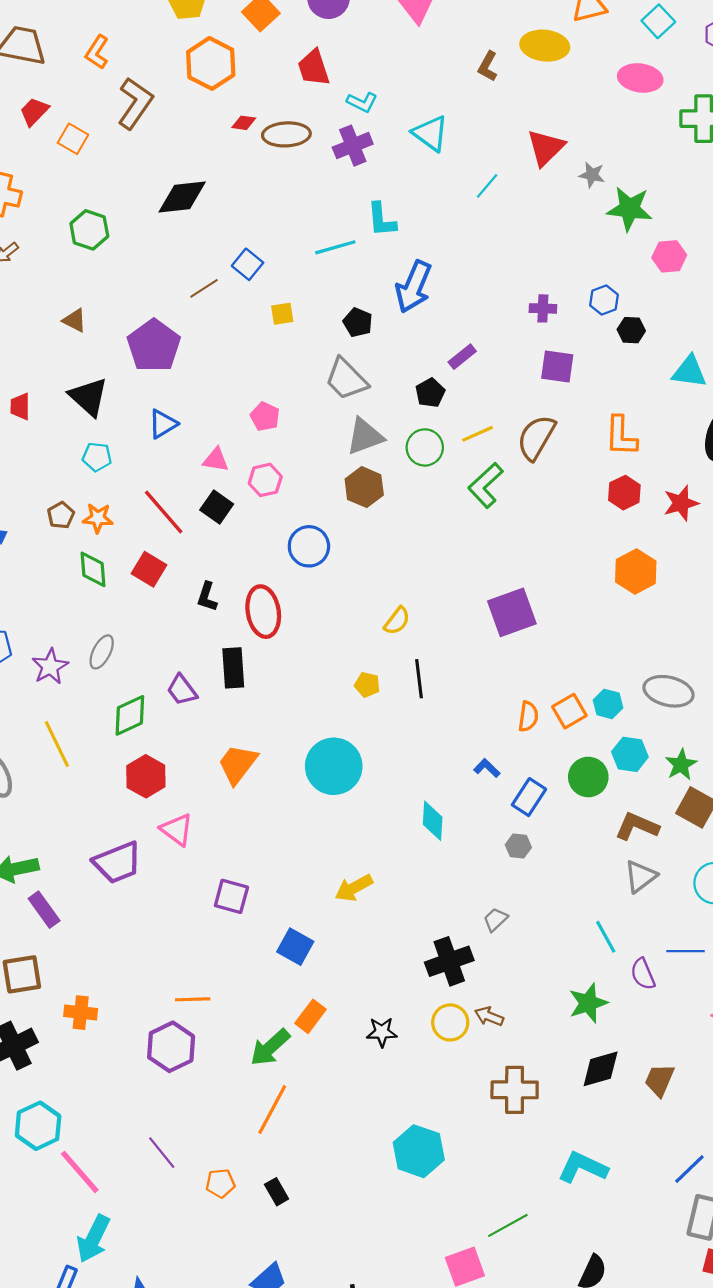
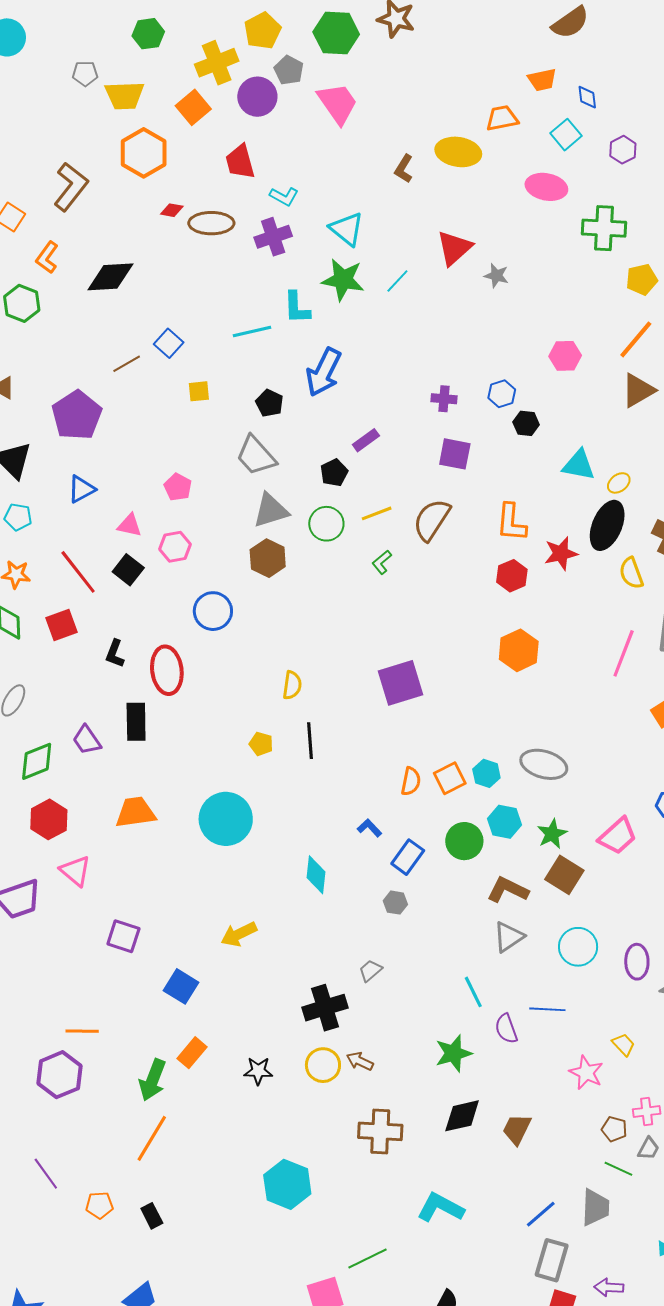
orange L-shape: (97, 52) -> (47, 257), moved
green star: (630, 209) -> (343, 280), moved
green L-shape: (486, 485) -> (382, 562), size x0.6
red star: (681, 503) -> (561, 553), moved
red square: (149, 569) -> (62, 625), turned 36
yellow semicircle: (397, 621) -> (292, 685), turned -32
orange trapezoid: (238, 764) -> (136, 812), turned 42
green arrow: (270, 1047) -> (153, 1080), turned -30

